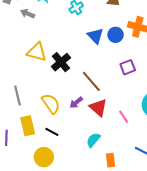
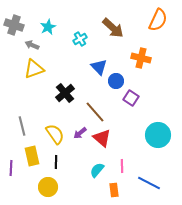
blue circle: (116, 35) -> (116, 81), moved
yellow triangle: (37, 52) -> (34, 69), moved, turned -35
purple square: (128, 67) -> (131, 98), turned -35
pink line: (124, 117) -> (122, 166), moved, turned 32
black line: (52, 132) -> (56, 162), turned 64

